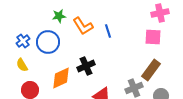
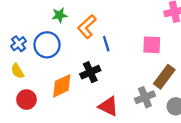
orange L-shape: (83, 26) -> (87, 27), turned 80
blue line: (108, 31) -> (106, 44), moved
pink square: (153, 37) -> (152, 45), moved

